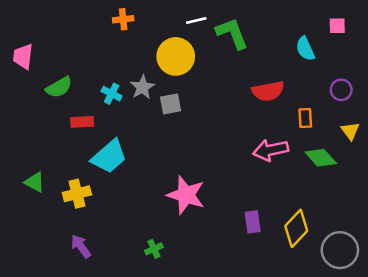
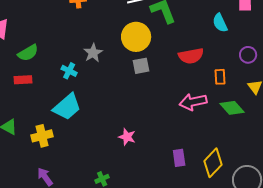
yellow circle: (176, 56) -> (136, 37), moved
cyan cross: (112, 94) -> (69, 71), moved
gray square: (171, 104) -> (141, 66), moved
red rectangle: (82, 122) -> (23, 80), moved
pink star: (186, 195) -> (127, 137), size x0.6

